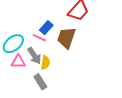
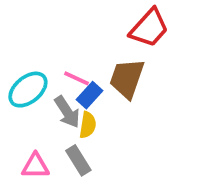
blue rectangle: (46, 28) -> (90, 95), moved
pink triangle: (18, 62) -> (35, 166), moved

